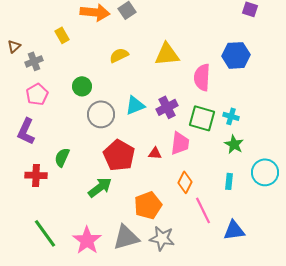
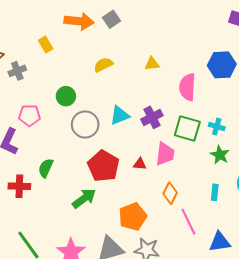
yellow triangle: (167, 54) -> (152, 64), size x0.6
pink pentagon: (37, 94) -> (29, 115), moved, turned 30

